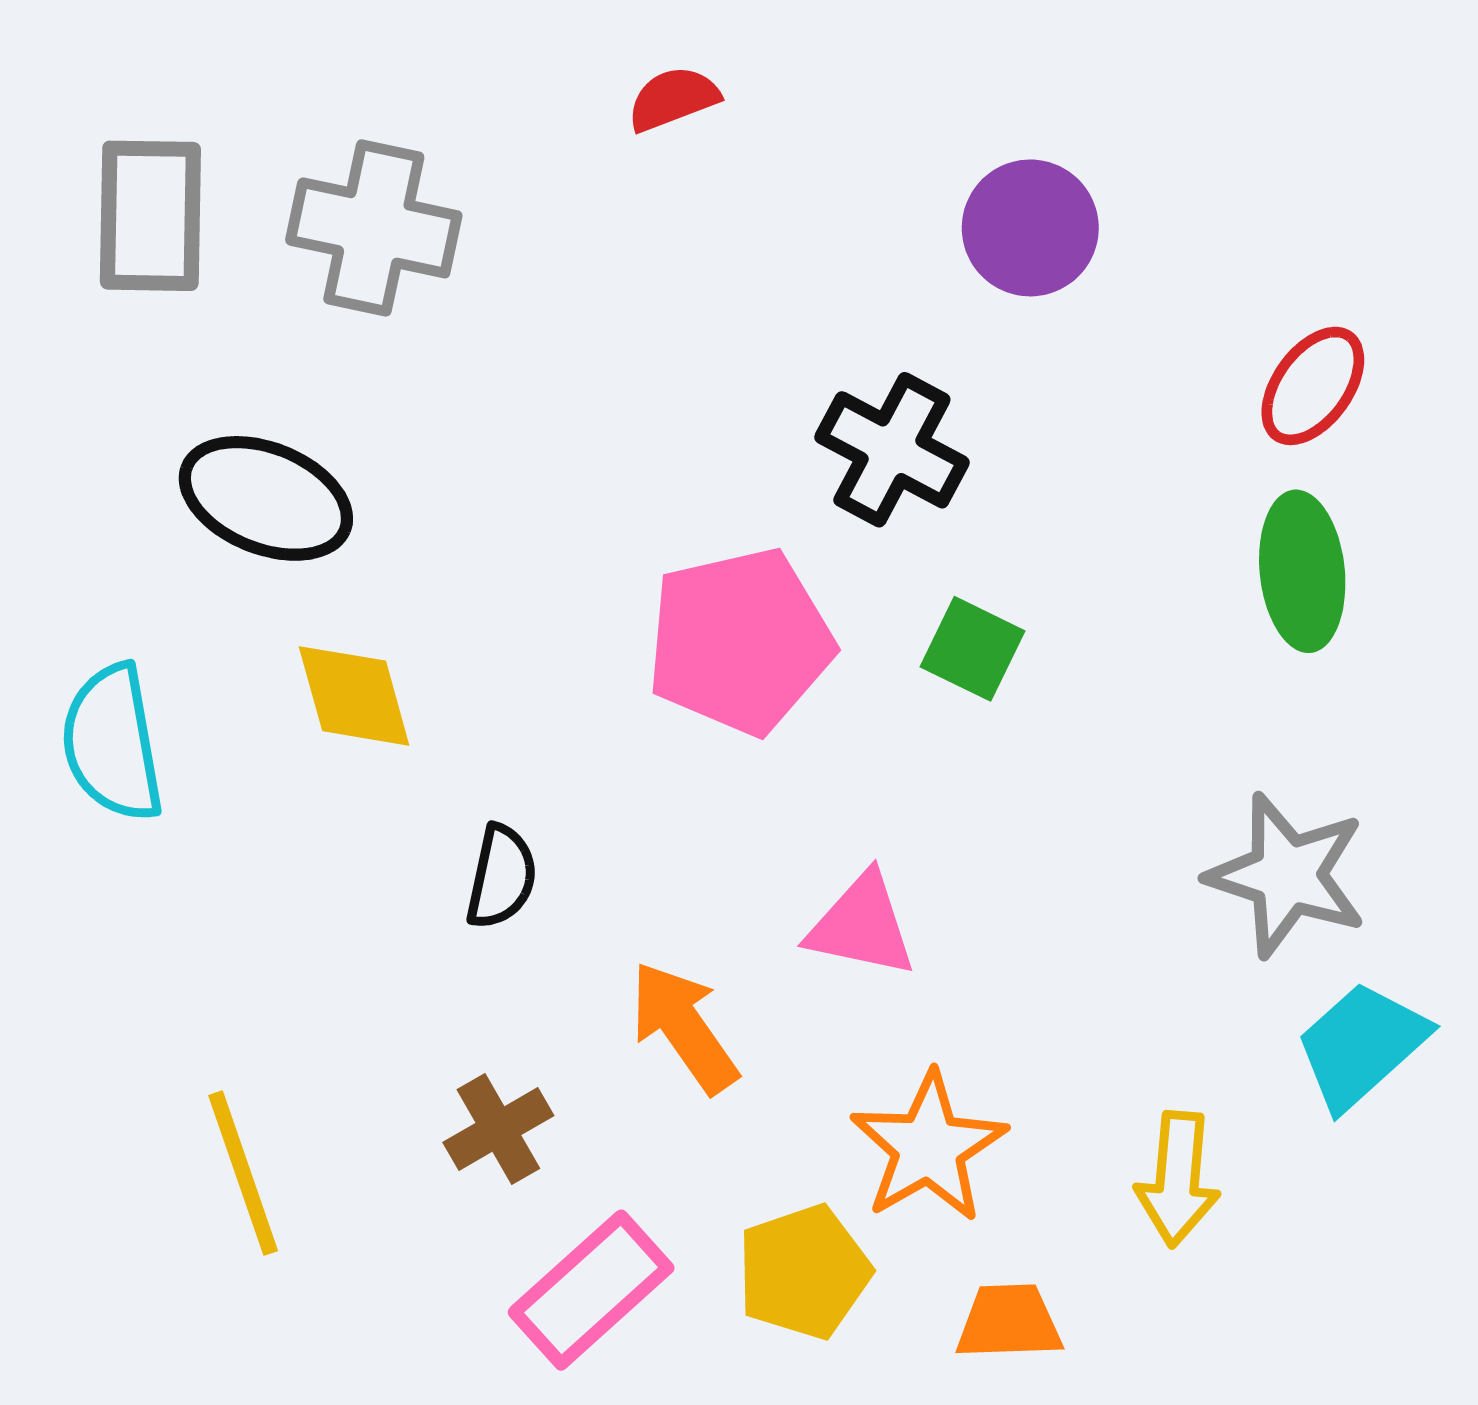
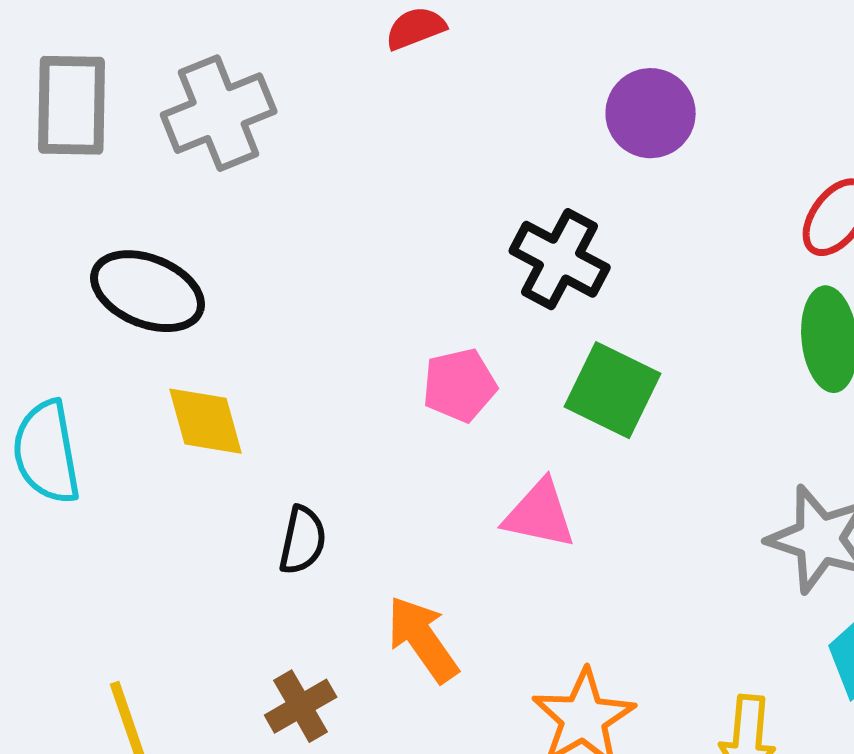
gray cross: (374, 228) -> (219, 113), turned -34
pink pentagon: (740, 641) -> (460, 385), size x0.6
green square: (972, 649) -> (613, 390), size x1.4
pink triangle: (862, 925) -> (540, 514), moved

